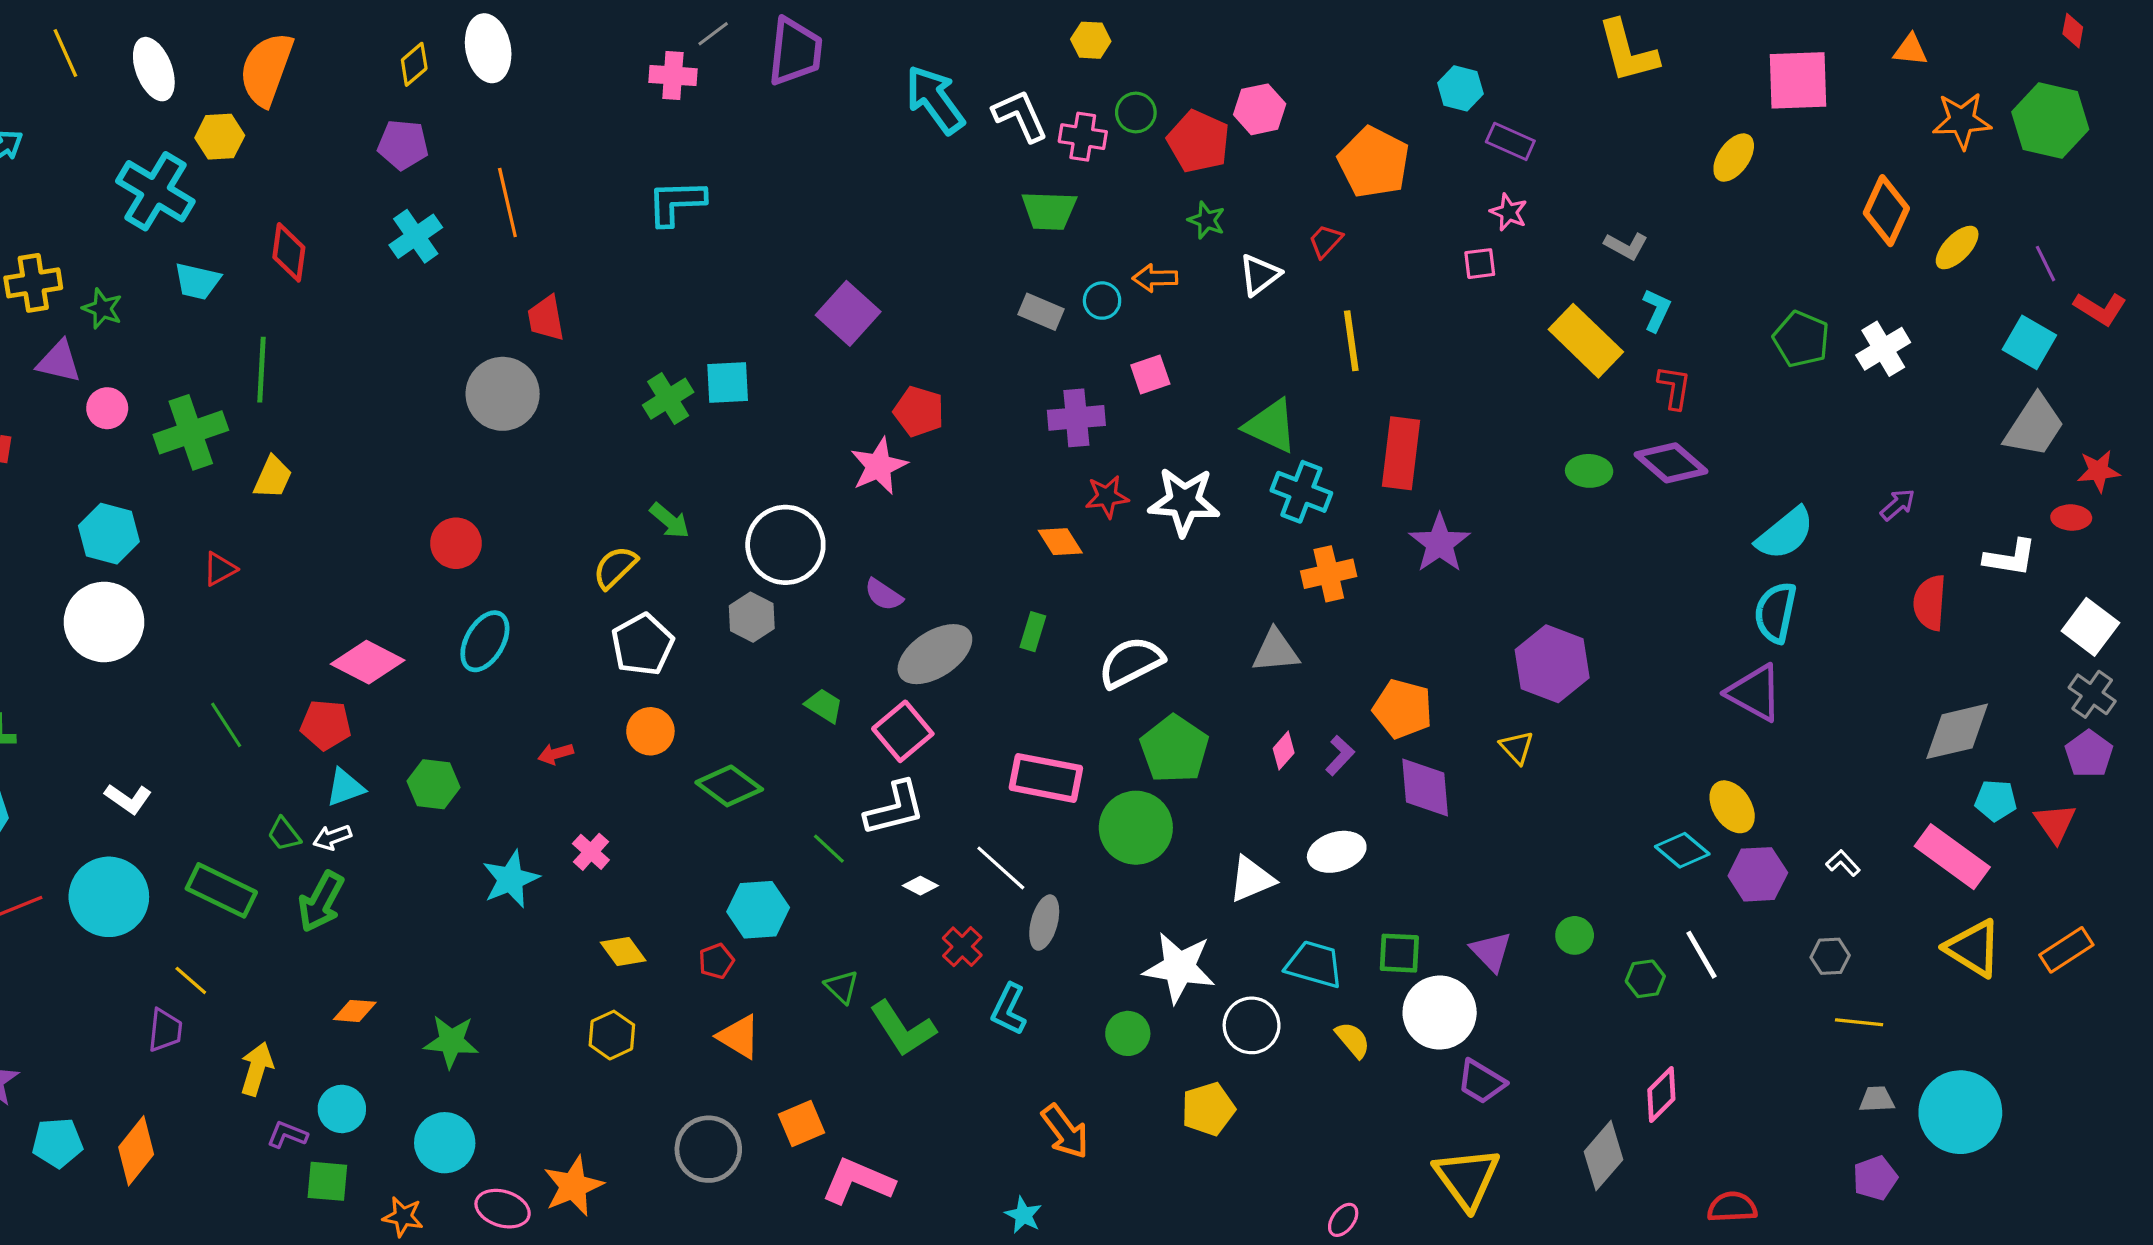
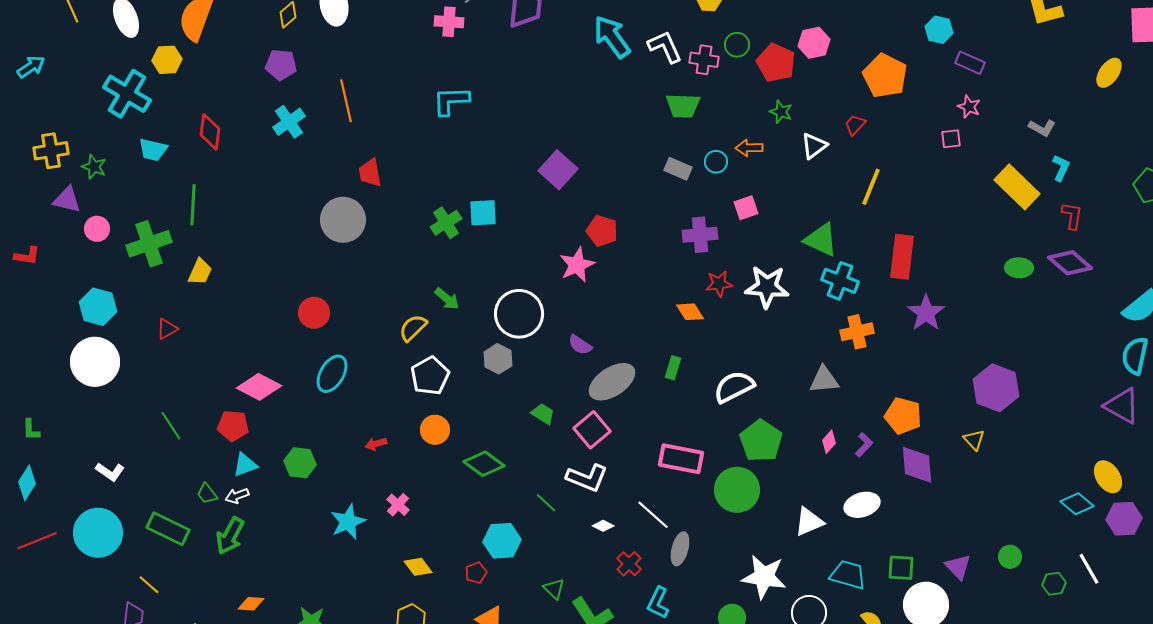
yellow line: (1351, 341) -> (871, 187), turned 30
white L-shape: (895, 808) -> (587, 478), turned 36

